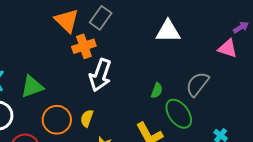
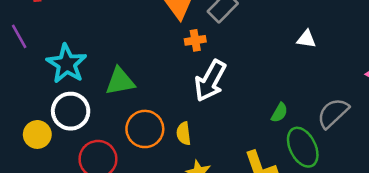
white triangle: (168, 31) -> (306, 39), size x0.6
orange cross: (84, 46) -> (195, 40), size x0.7
yellow semicircle: (87, 118) -> (184, 133), turned -36

